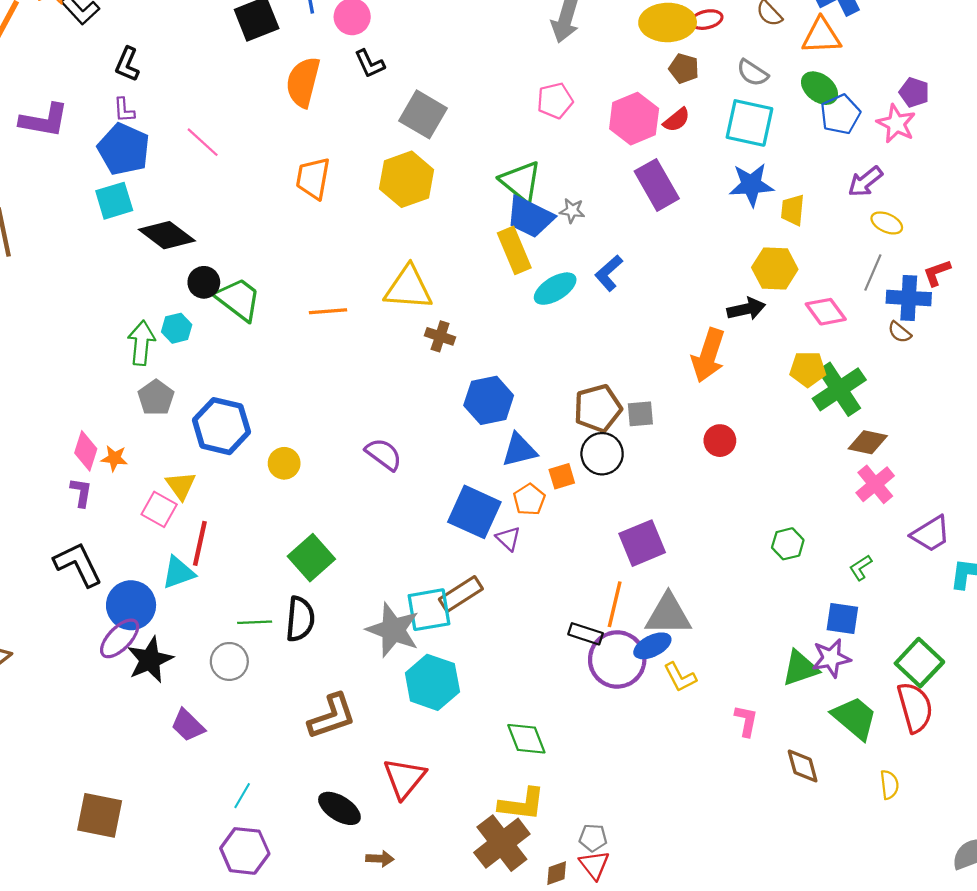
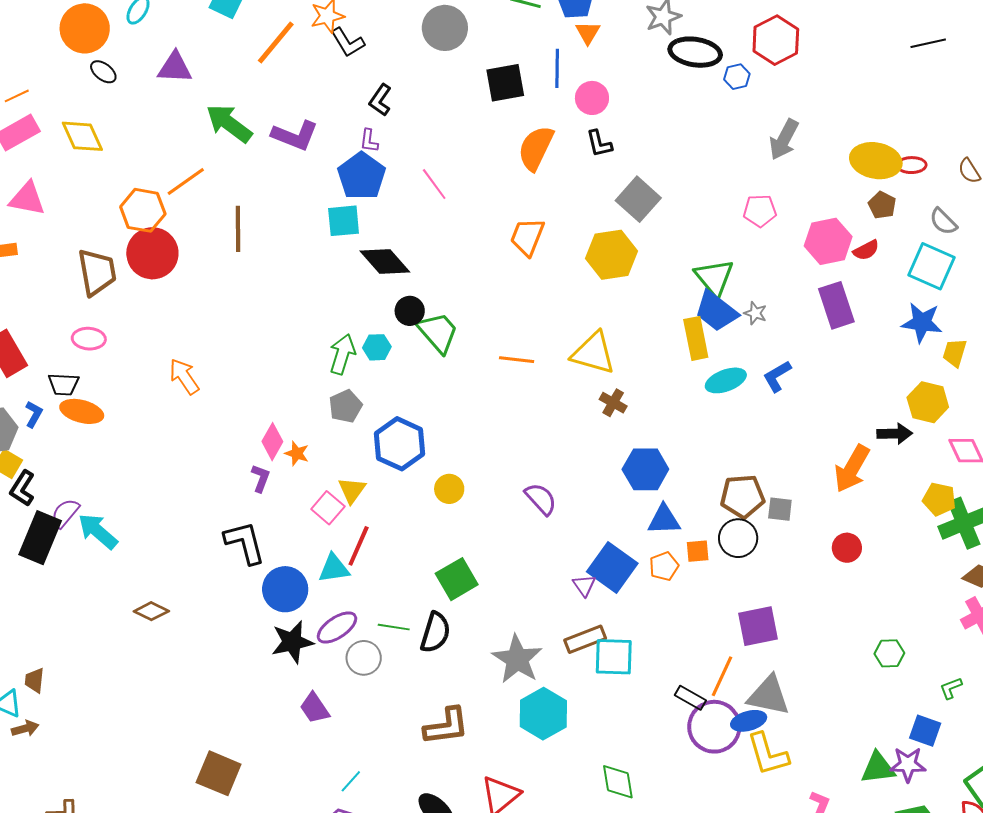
purple triangle: (508, 539) -> (584, 585), moved
cyan square: (429, 610) -> (614, 657), moved
purple ellipse: (120, 638) -> (337, 627), moved
yellow L-shape: (680, 677) -> (768, 754), size x1.5

